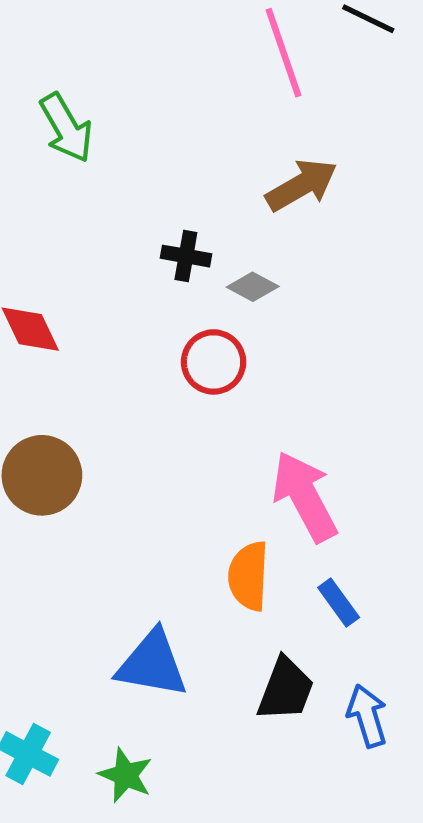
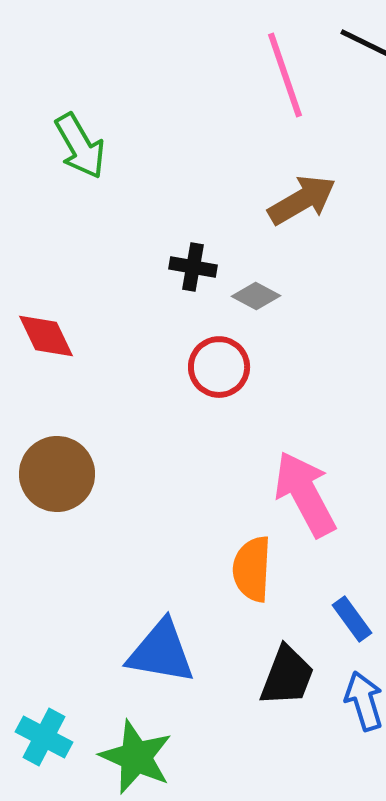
blue rectangle: (339, 602) -> (352, 619), moved
green star: (126, 775) -> (136, 757), size x1.4

